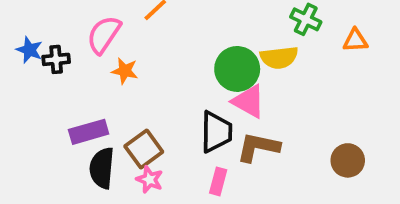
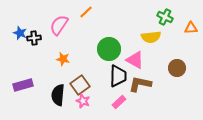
green circle: (237, 69) -> (109, 49), moved
orange star: (125, 71) -> (63, 59), moved
purple rectangle: (89, 132) -> (23, 85), moved
brown circle: (348, 160) -> (177, 68), moved
pink rectangle: (218, 181) -> (119, 102), turned 32

